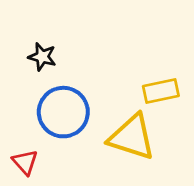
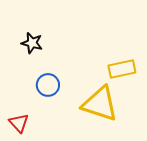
blue circle: (63, 112) -> (48, 85), size x0.6

